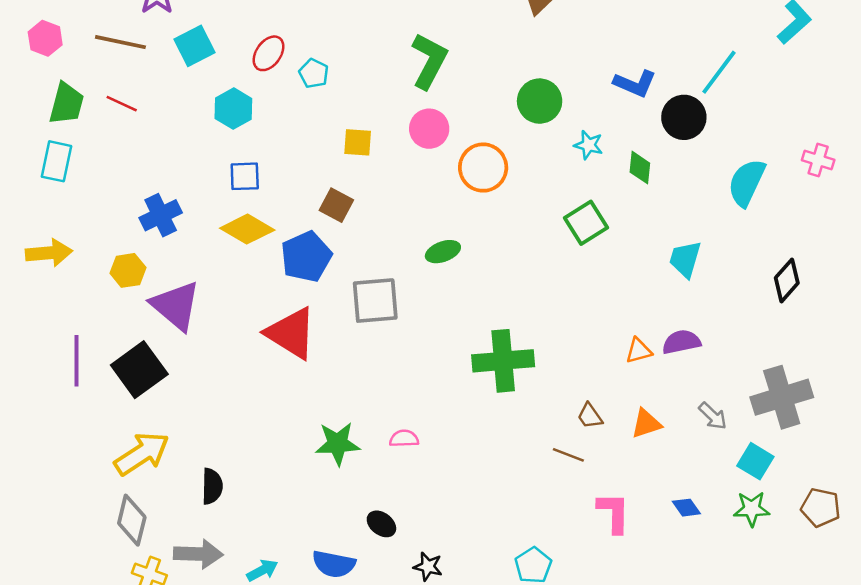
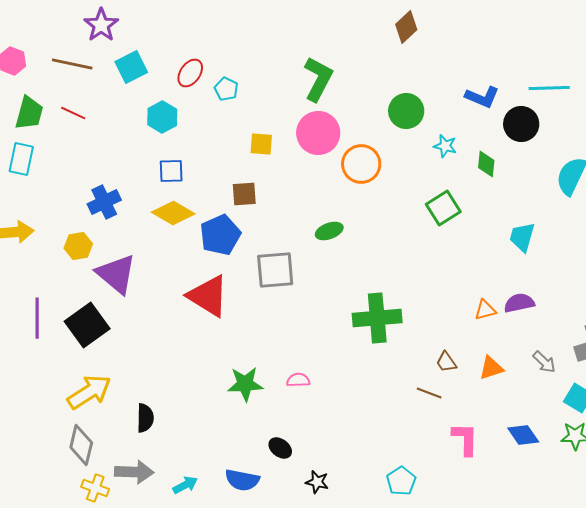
cyan line: (719, 72) -> (549, 88), turned 51
pink circle: (429, 129) -> (318, 133), size x1.4
brown square: (336, 205) -> (244, 194), turned -32
blue diamond: (686, 508) -> (523, 435), size x1.4

